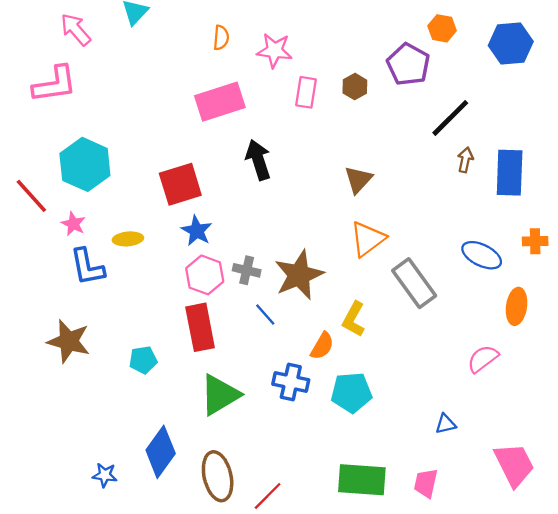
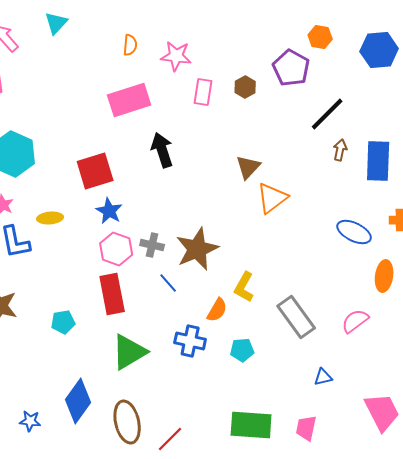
orange triangle: (368, 239) -> (272, 198), moved
gray rectangle: (414, 283) -> (296, 317), moved
cyan pentagon: (351, 392) -> (242, 350), size x0.7

